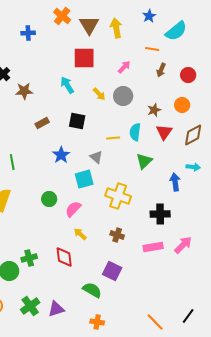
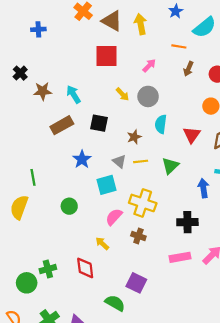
brown triangle: (89, 25) -> (112, 21), turned -30
blue cross: (28, 33) -> (38, 29), moved
cyan arrow: (67, 85) -> (73, 94), moved
brown star: (154, 110) -> (134, 137), moved
brown rectangle: (42, 123) -> (62, 125), size x1.5
cyan semicircle: (135, 132) -> (161, 124), moved
yellow line: (113, 138) -> (141, 161), moved
green line: (12, 162) -> (33, 177), moved
pink semicircle: (73, 209) -> (114, 217), moved
brown cross: (117, 235) -> (138, 236), moved

